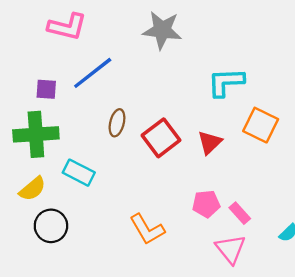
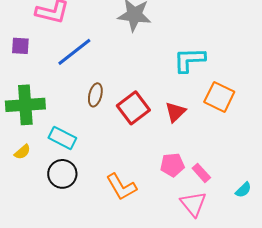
purple square: (46, 89) -> (20, 46), moved
yellow semicircle: (32, 189) -> (22, 152), size x0.7
black circle: (51, 226) -> (62, 174), moved

